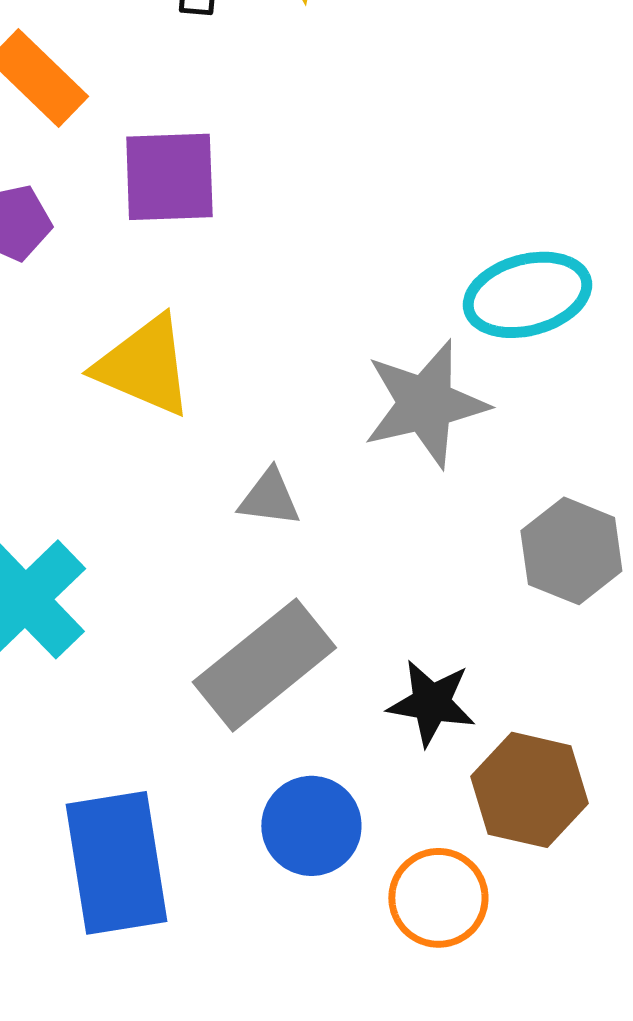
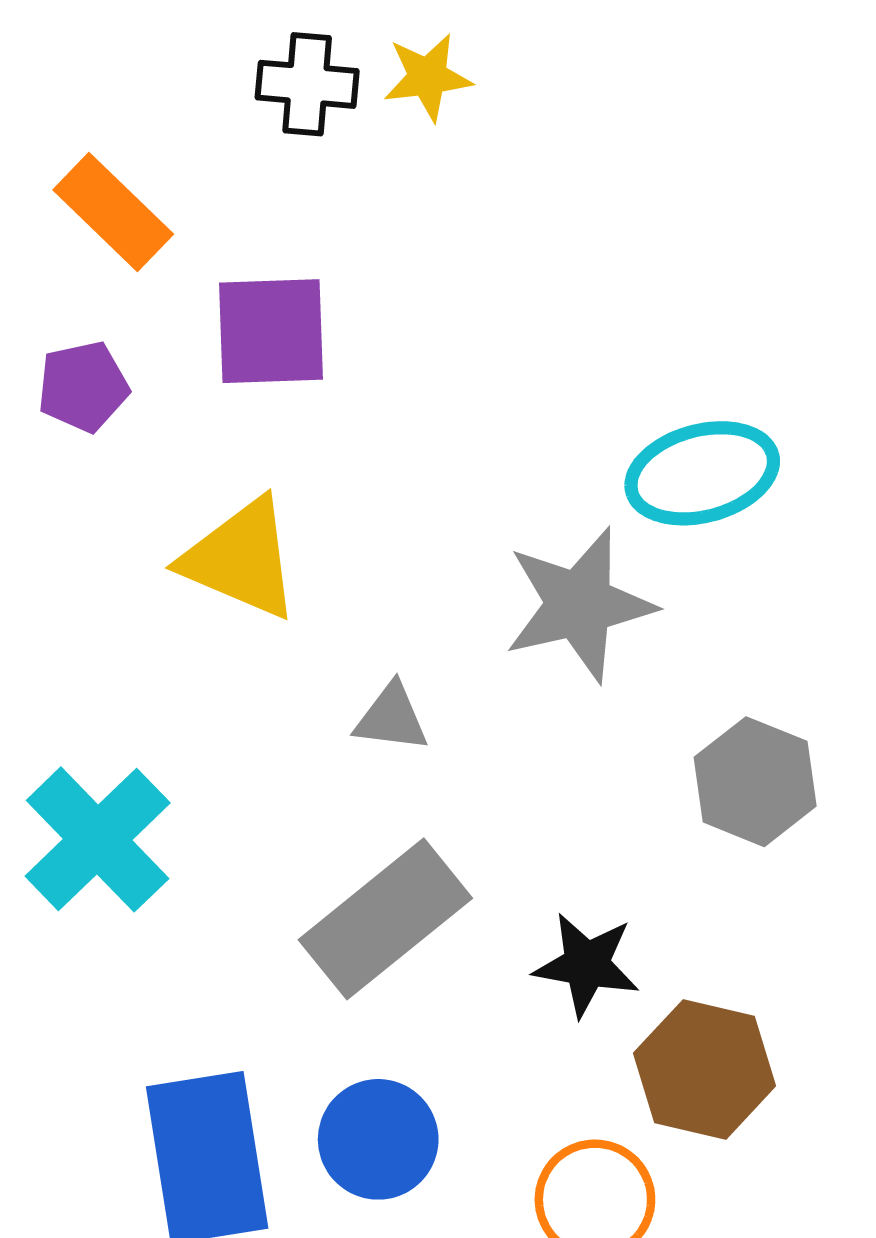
blue circle: (311, 826) -> (378, 1139), moved

